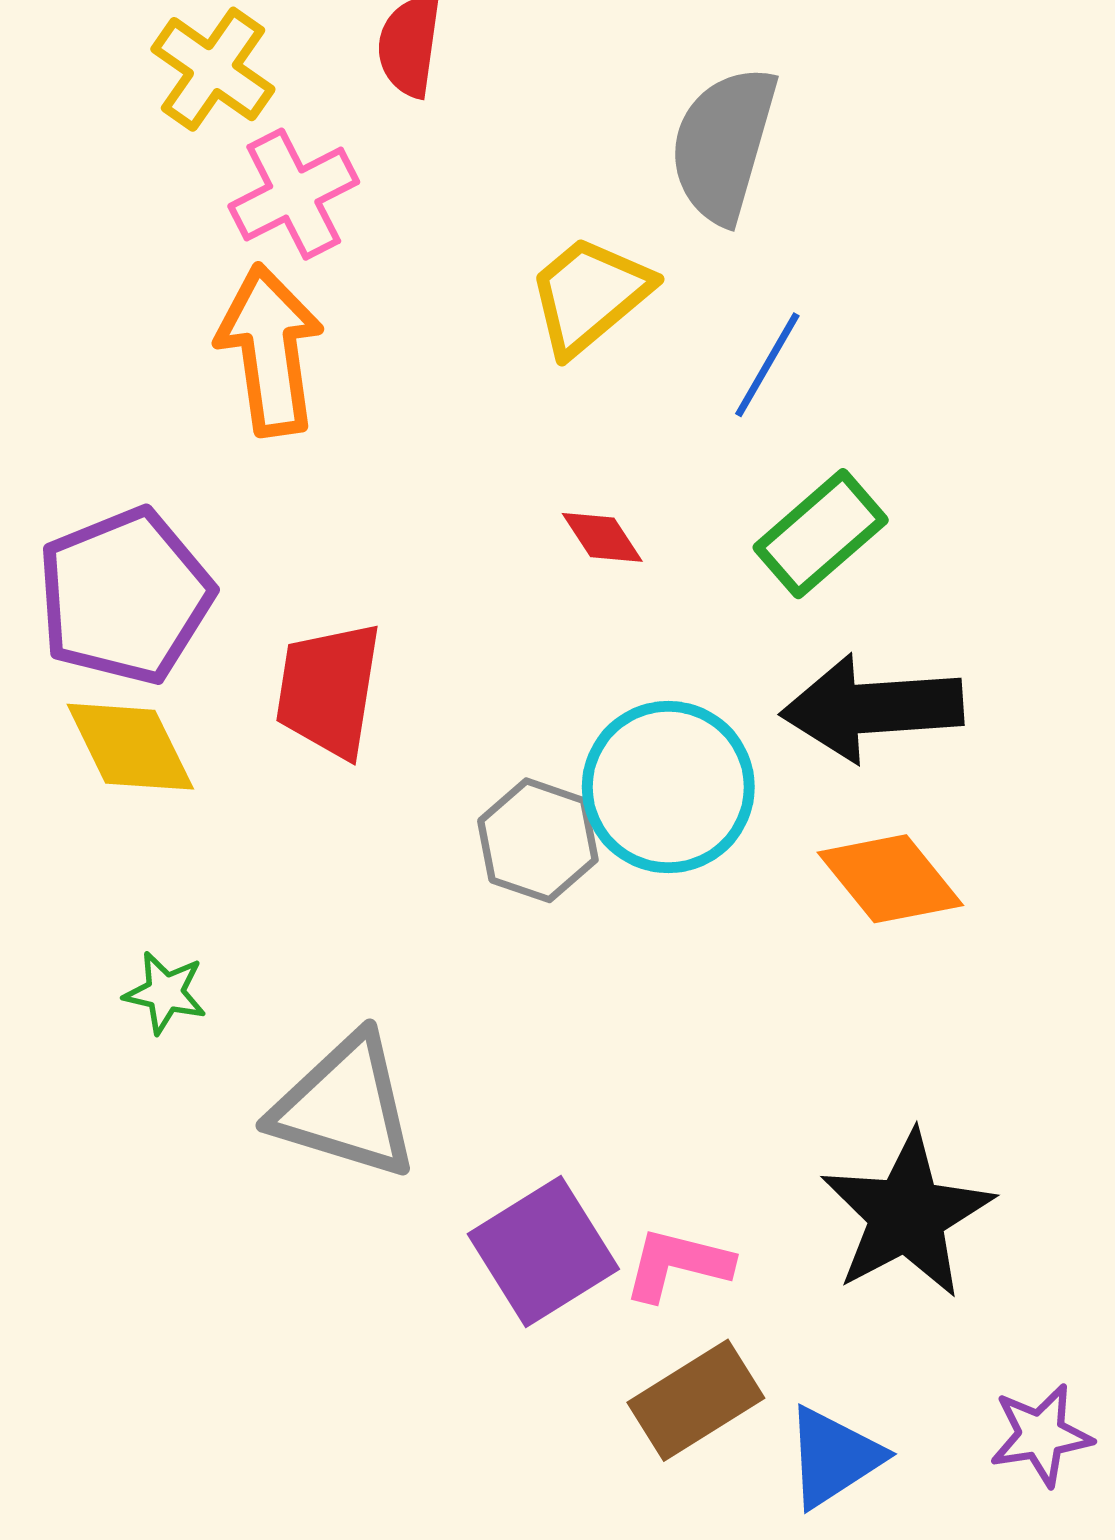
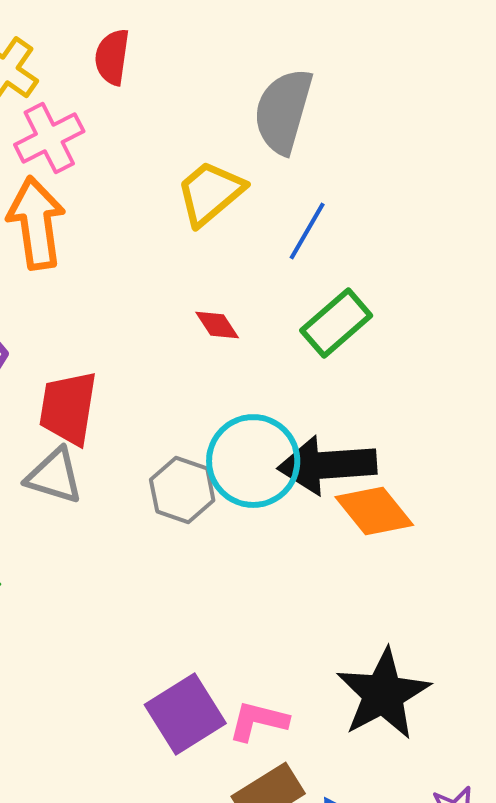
black arrow: (872, 708) -> (327, 465), moved
gray triangle: (345, 1106) -> (54, 476), moved, size x0.7

